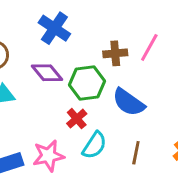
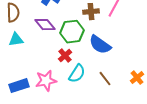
brown line: (136, 153) -> (105, 79), turned -49

